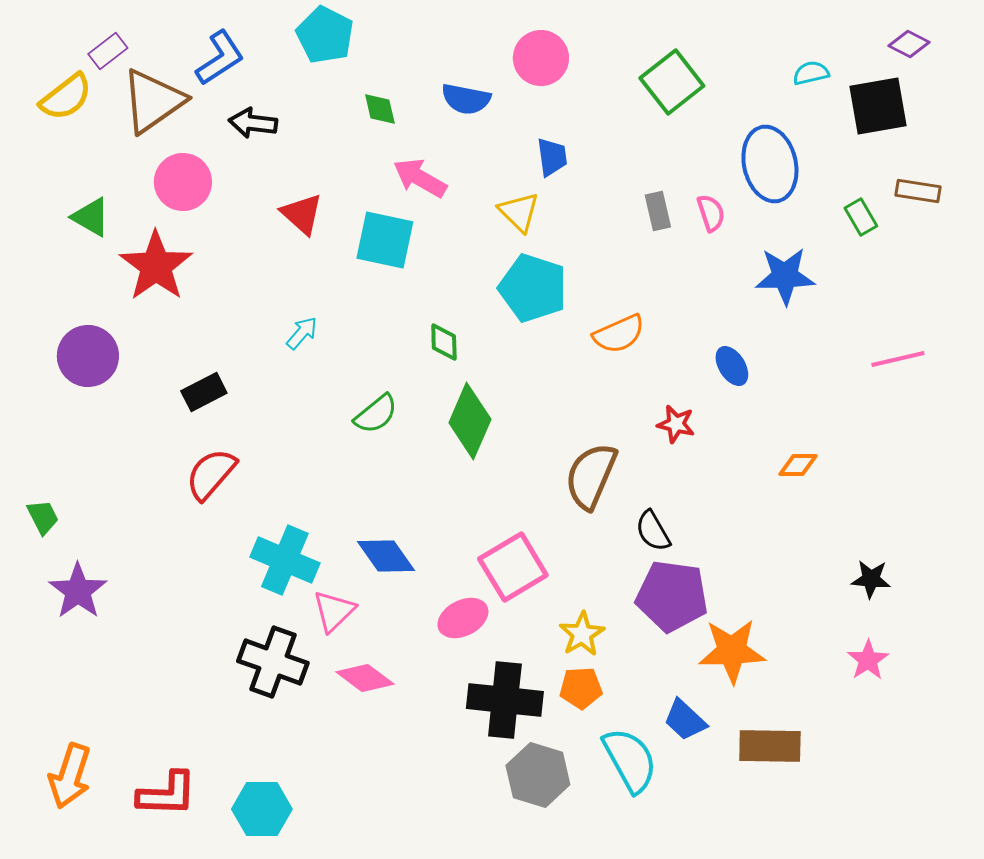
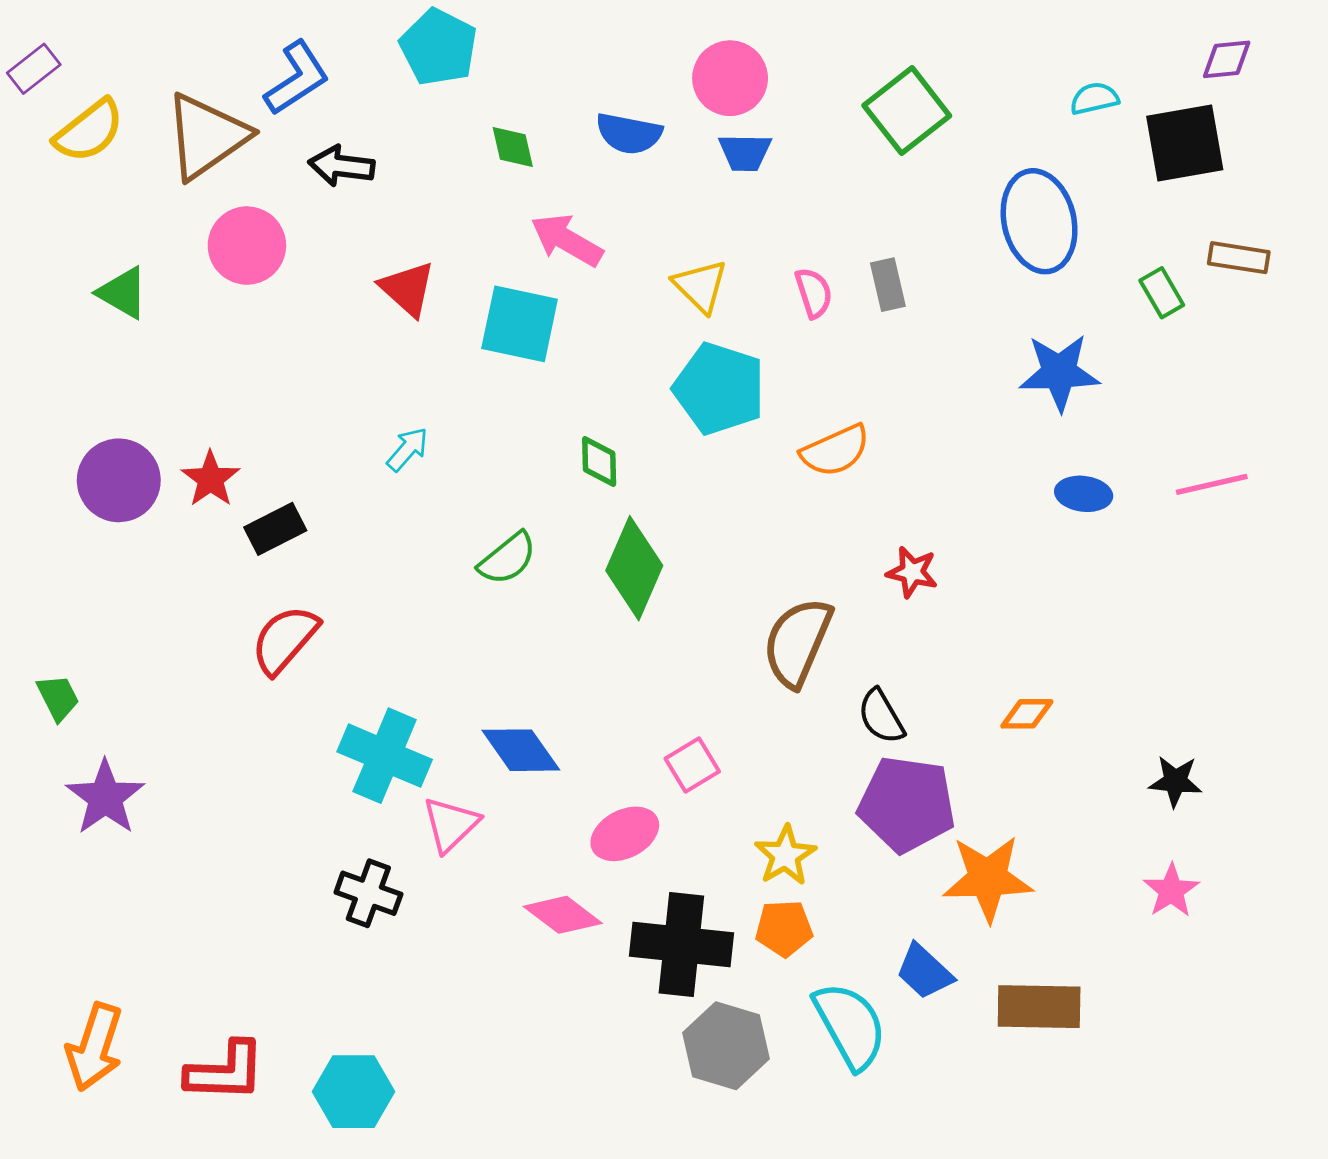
purple diamond: (909, 44) -> (1227, 59), turned -33
purple rectangle: (108, 51) -> (34, 69), moved
blue trapezoid: (552, 157) -> (745, 152), moved, turned 99
pink semicircle: (711, 213) -> (814, 293), moved
red star: (156, 266) -> (211, 479), moved, size x0.6
blue ellipse: (732, 366) -> (1084, 494), moved, turned -51
orange diamond: (798, 465) -> (1027, 714), moved
pink square: (513, 567) -> (692, 765), size x0.6
black cross: (273, 662) -> (368, 893), size x0.7
pink diamond: (365, 678) -> (563, 915), moved

